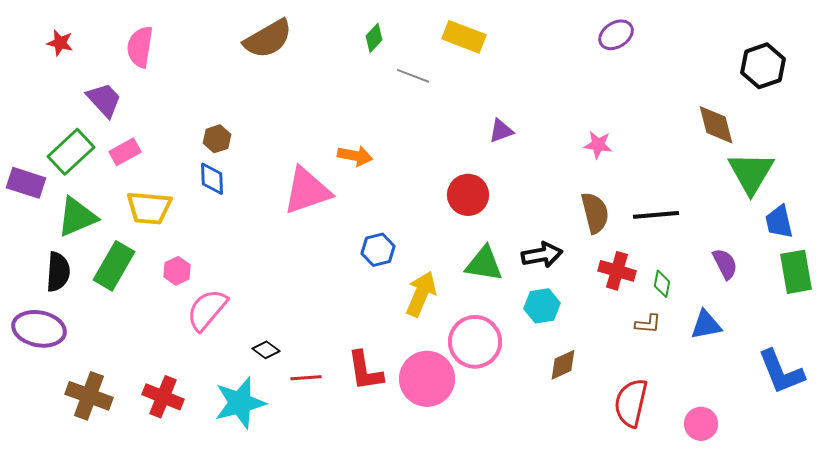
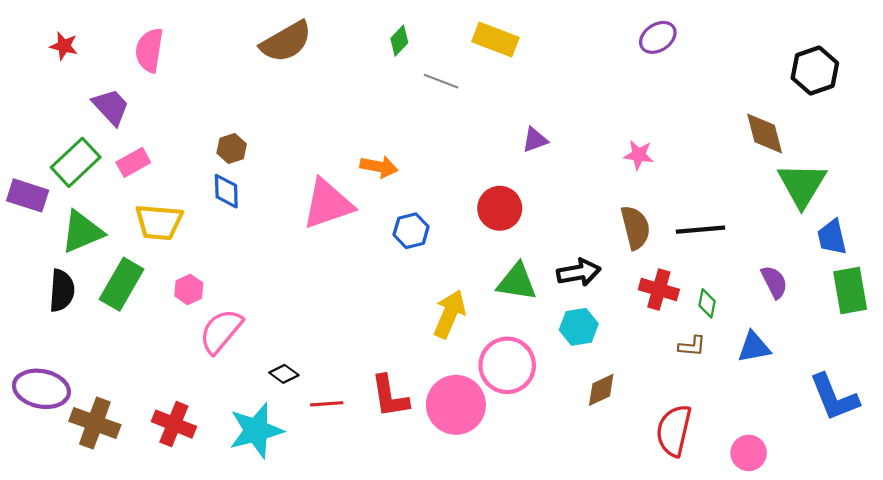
blue hexagon: (378, 250) -> (411, 231), moved
purple ellipse: (39, 329) -> (41, 389), moved

